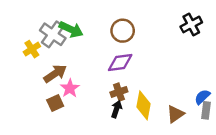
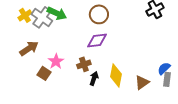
yellow cross: (32, 49) -> (25, 15), moved
brown arrow: (55, 74) -> (29, 48), moved
brown cross: (119, 92) -> (84, 64), moved
brown square: (55, 103) -> (44, 73), turned -32

